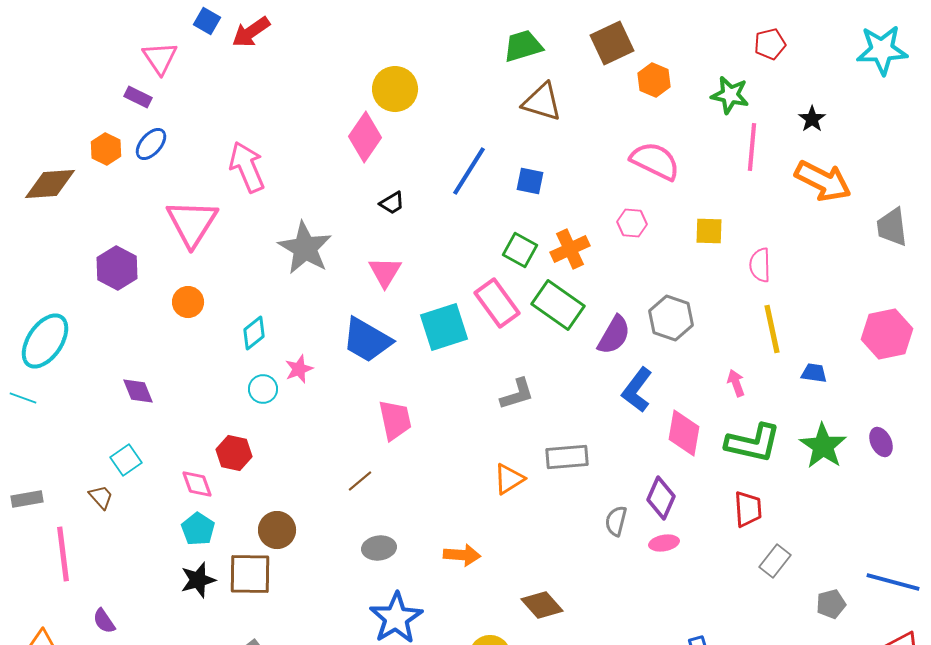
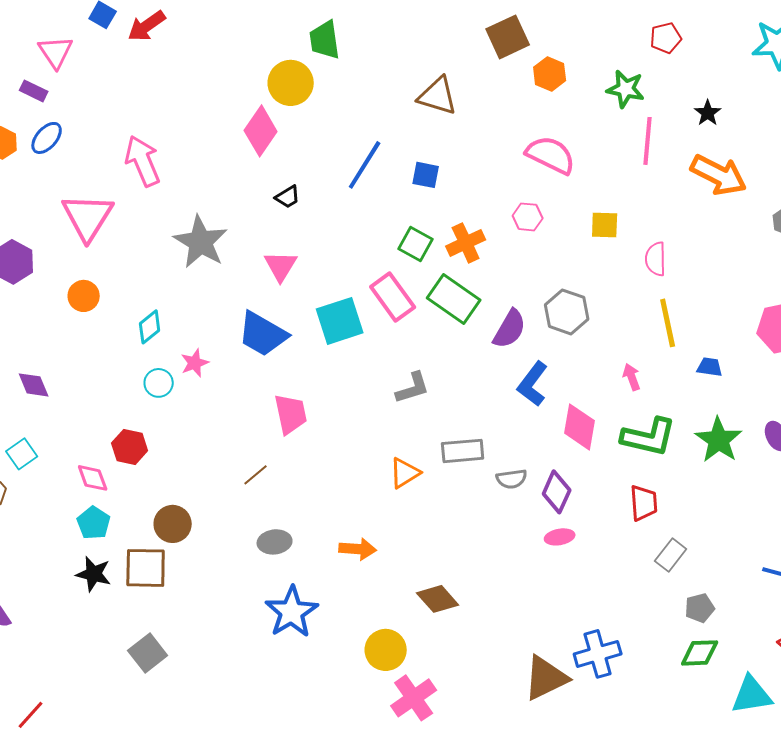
green trapezoid: (523, 46) -> (325, 40), moved, turned -81
gray semicircle: (616, 521) -> (512, 479), moved, turned -112
black star: (198, 580) -> (94, 574), turned 30
gray pentagon: (831, 604) -> (700, 608), moved

